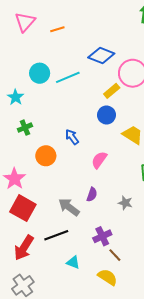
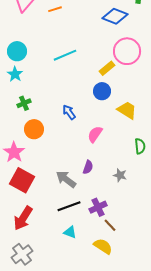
blue diamond: (101, 55) -> (115, 16), moved
cyan circle: (40, 73) -> (17, 51), moved
orange circle: (46, 156) -> (34, 129), moved
black line: (56, 235) -> (69, 206), moved

